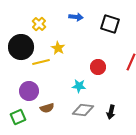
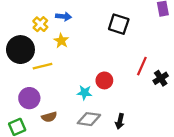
blue arrow: (76, 17) -> (64, 16), moved
yellow star: (58, 48) -> (61, 41), moved
red circle: (98, 67) -> (104, 80), moved

